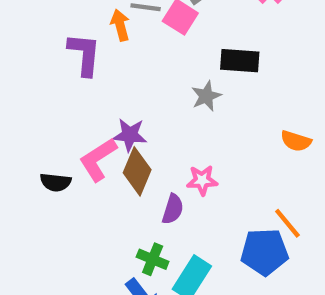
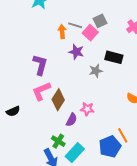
purple L-shape: (84, 54) -> (40, 65), moved
purple star: (130, 135) -> (76, 52), moved
black semicircle: (56, 182) -> (13, 111), moved, turned -40
blue pentagon: (264, 252) -> (110, 147), turned -30

